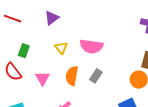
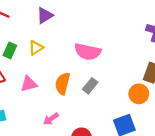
yellow triangle: (61, 48) -> (36, 48), moved, turned 32
pink triangle: (42, 78) -> (29, 84), turned 42

